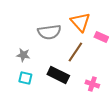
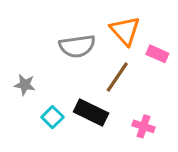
gray star: (23, 55) -> (25, 85), moved
cyan square: (25, 78) -> (52, 117), moved, turned 32

